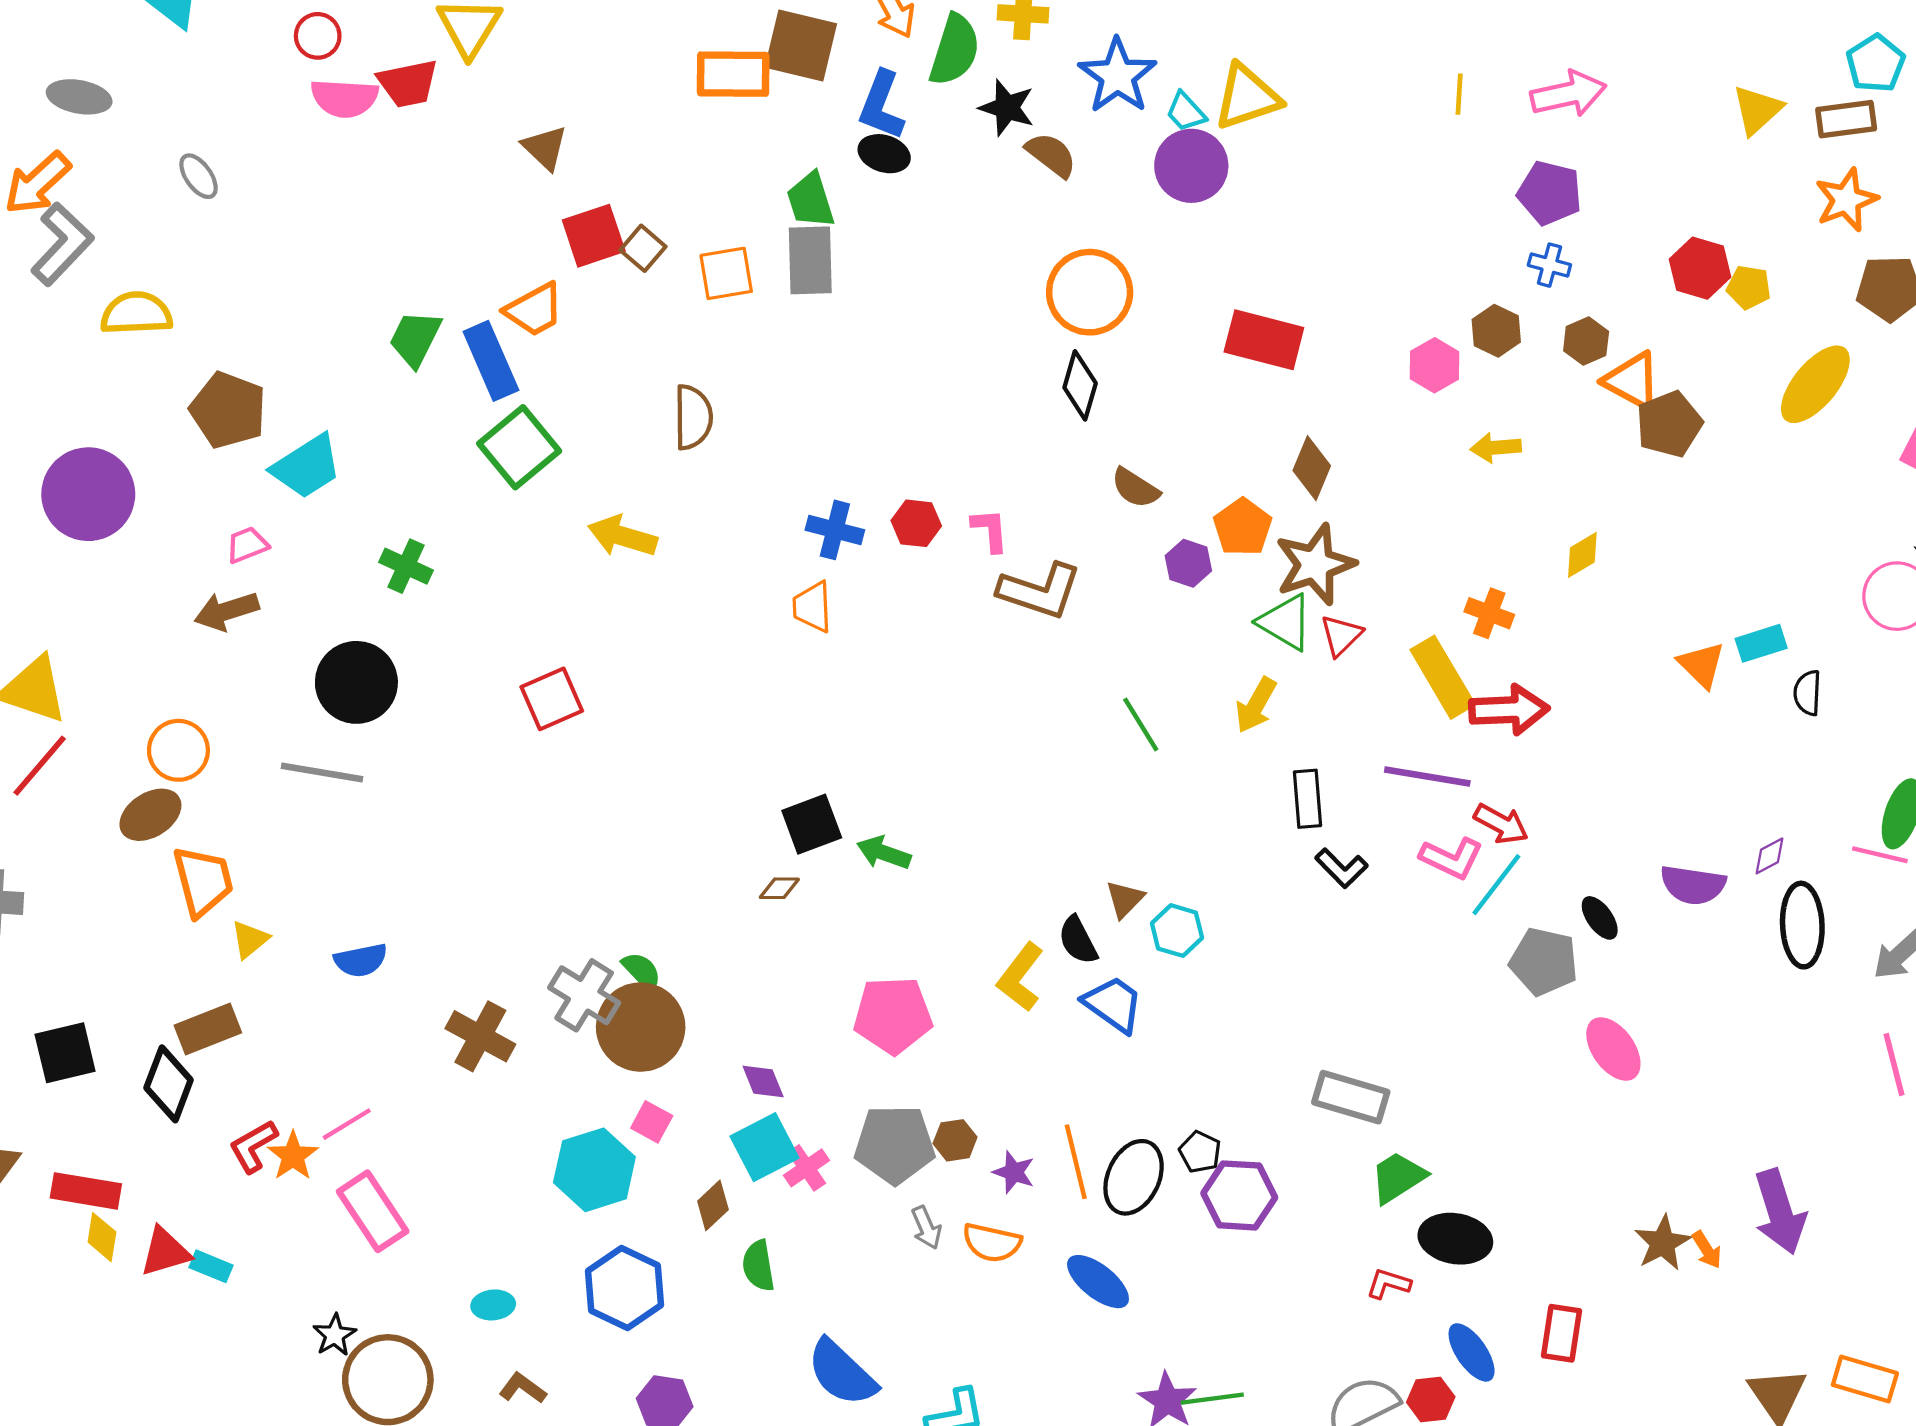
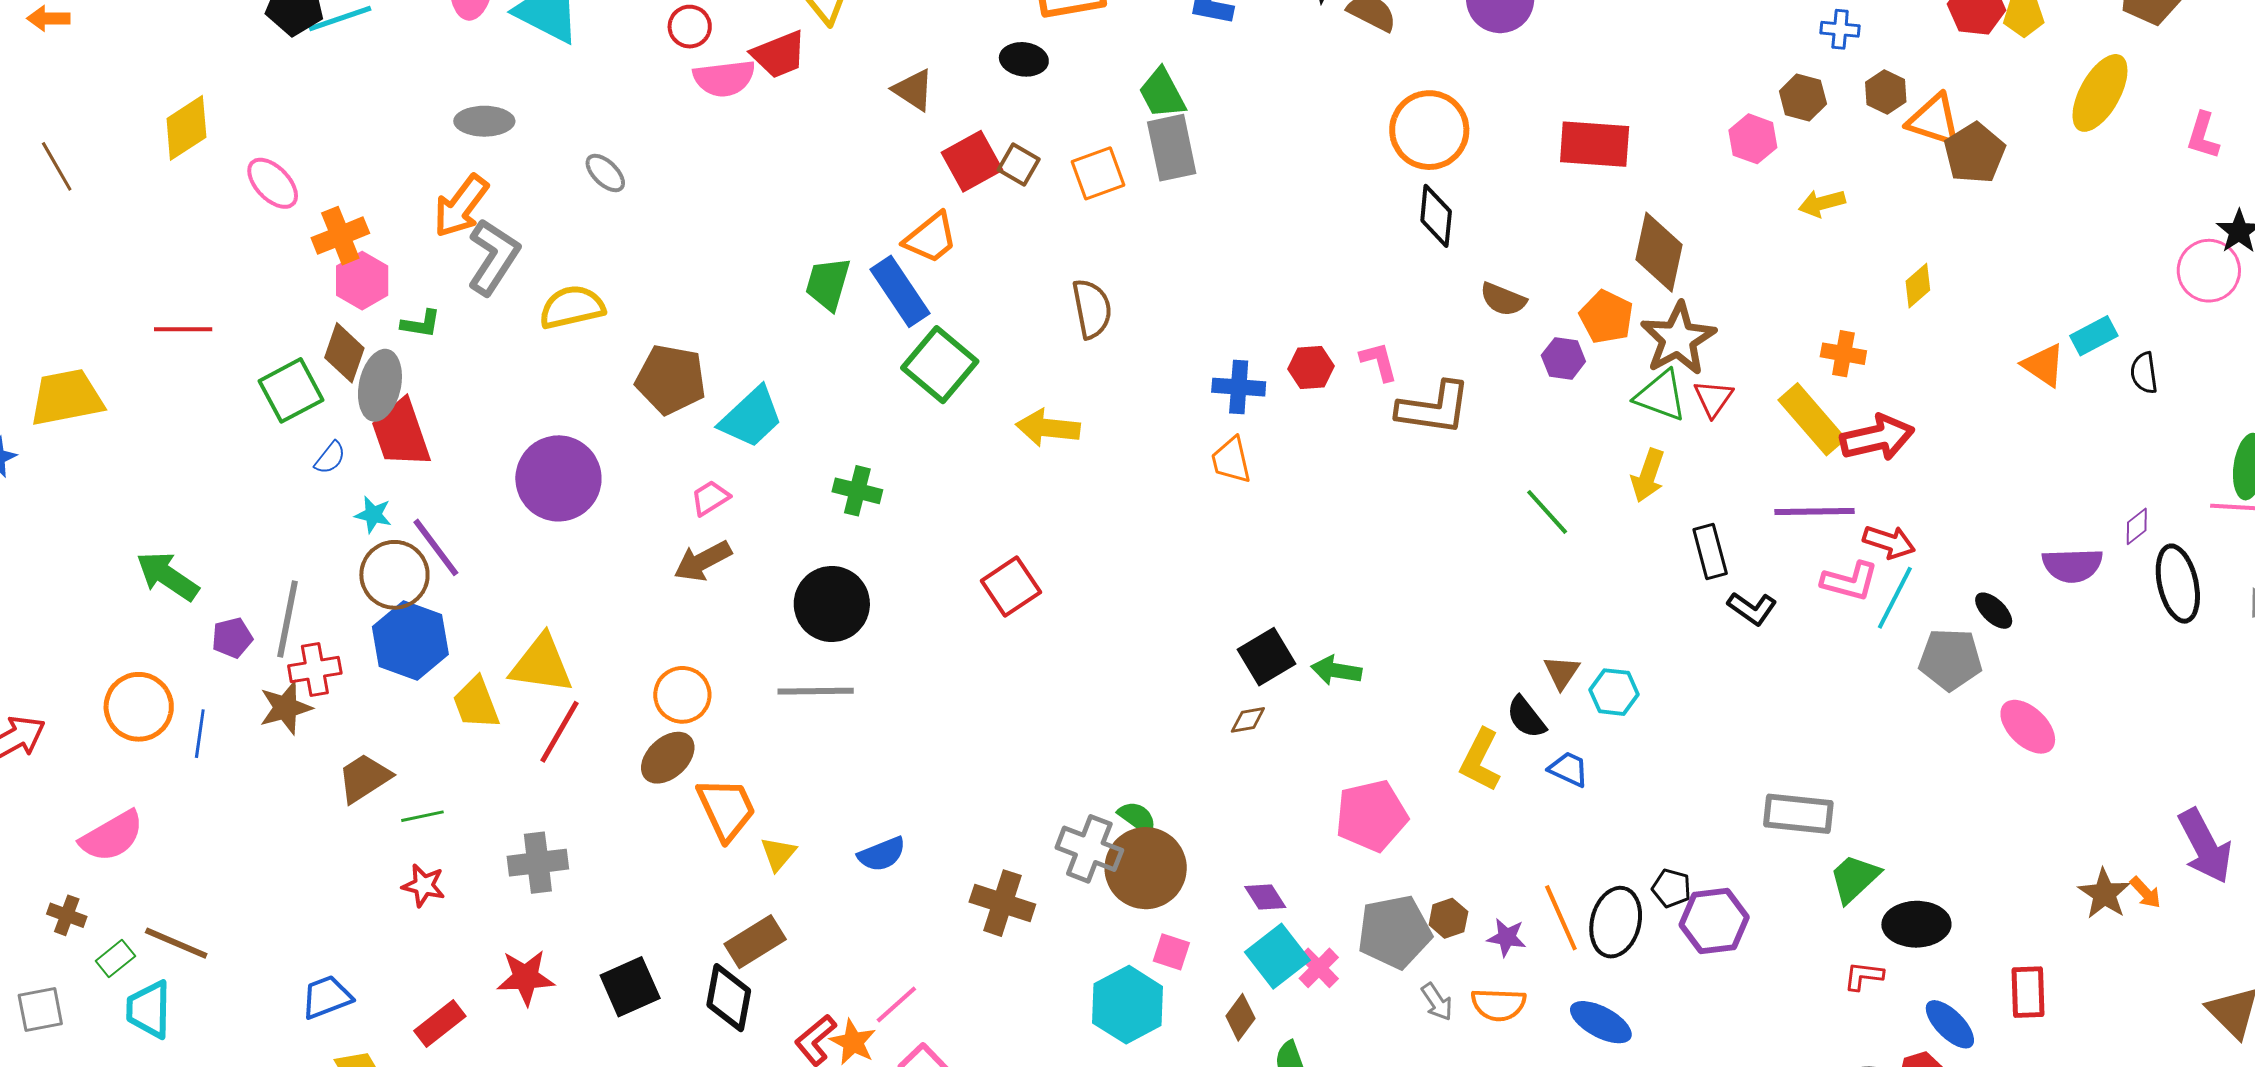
black ellipse: (884, 154) -> (1024, 59), moved
brown diamond: (1312, 468) -> (1659, 252), size x1.4
blue trapezoid: (1113, 1004) -> (1569, 769), size x0.7

